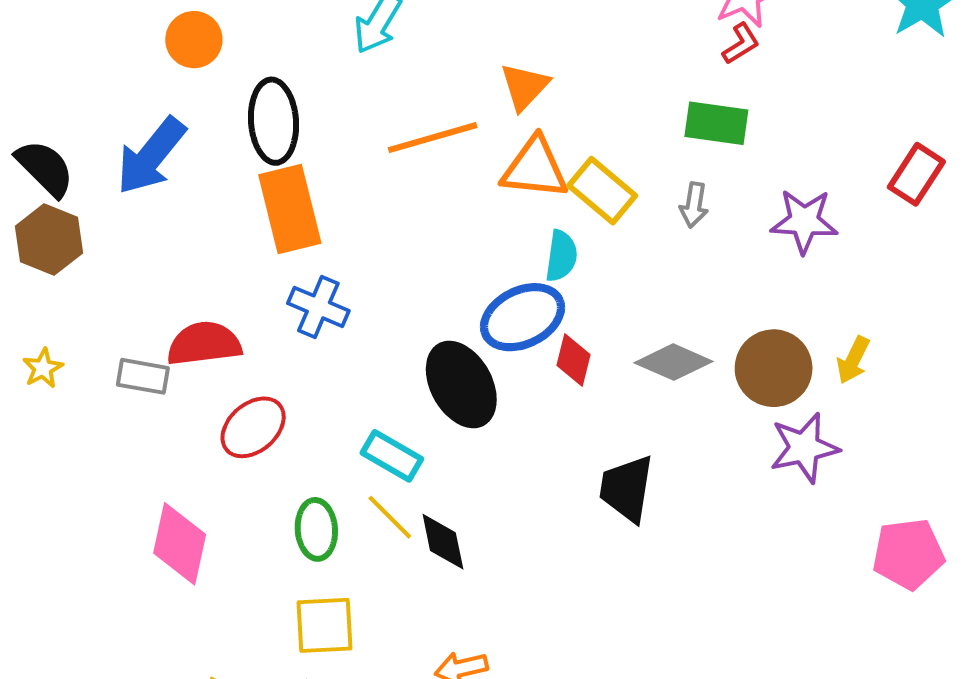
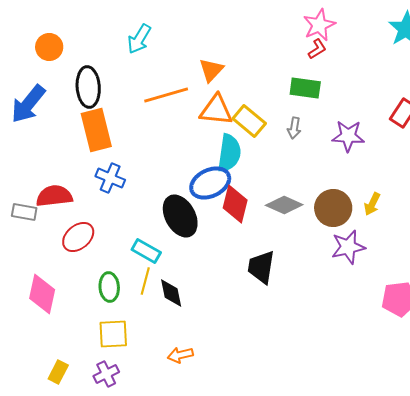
cyan semicircle: (561, 256) -> (229, 153), size x1.5
red diamond: (574, 360) -> (235, 204), size x1.5
yellow line: (390, 517) -> (145, 281), turned 60

